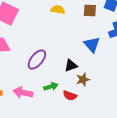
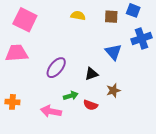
brown star: (83, 80) -> (113, 90), moved
pink arrow: (23, 93) -> (51, 111), moved

